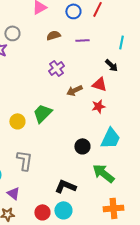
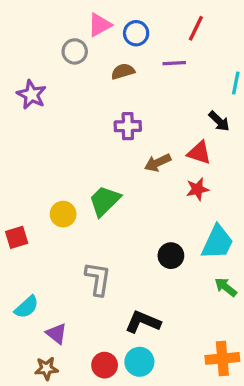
blue circle: (73, 11) -> (136, 33), moved
gray circle: (12, 33) -> (75, 51), moved
purple line: (82, 40) -> (174, 63), moved
purple cross: (56, 68) -> (128, 126), turned 35
gray L-shape: (24, 160) -> (98, 279), moved
green arrow: (103, 173) -> (226, 287), moved, size x0.6

